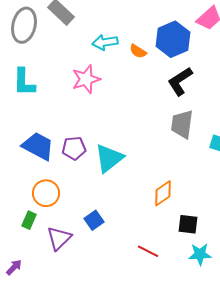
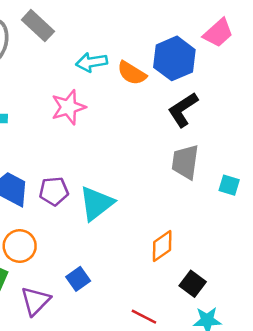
orange semicircle: (138, 51) -> (132, 73), size x1.4
black square: (188, 224) -> (193, 284), turned 30

